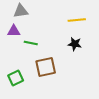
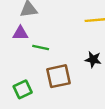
black star: (75, 44) -> (93, 59), moved

